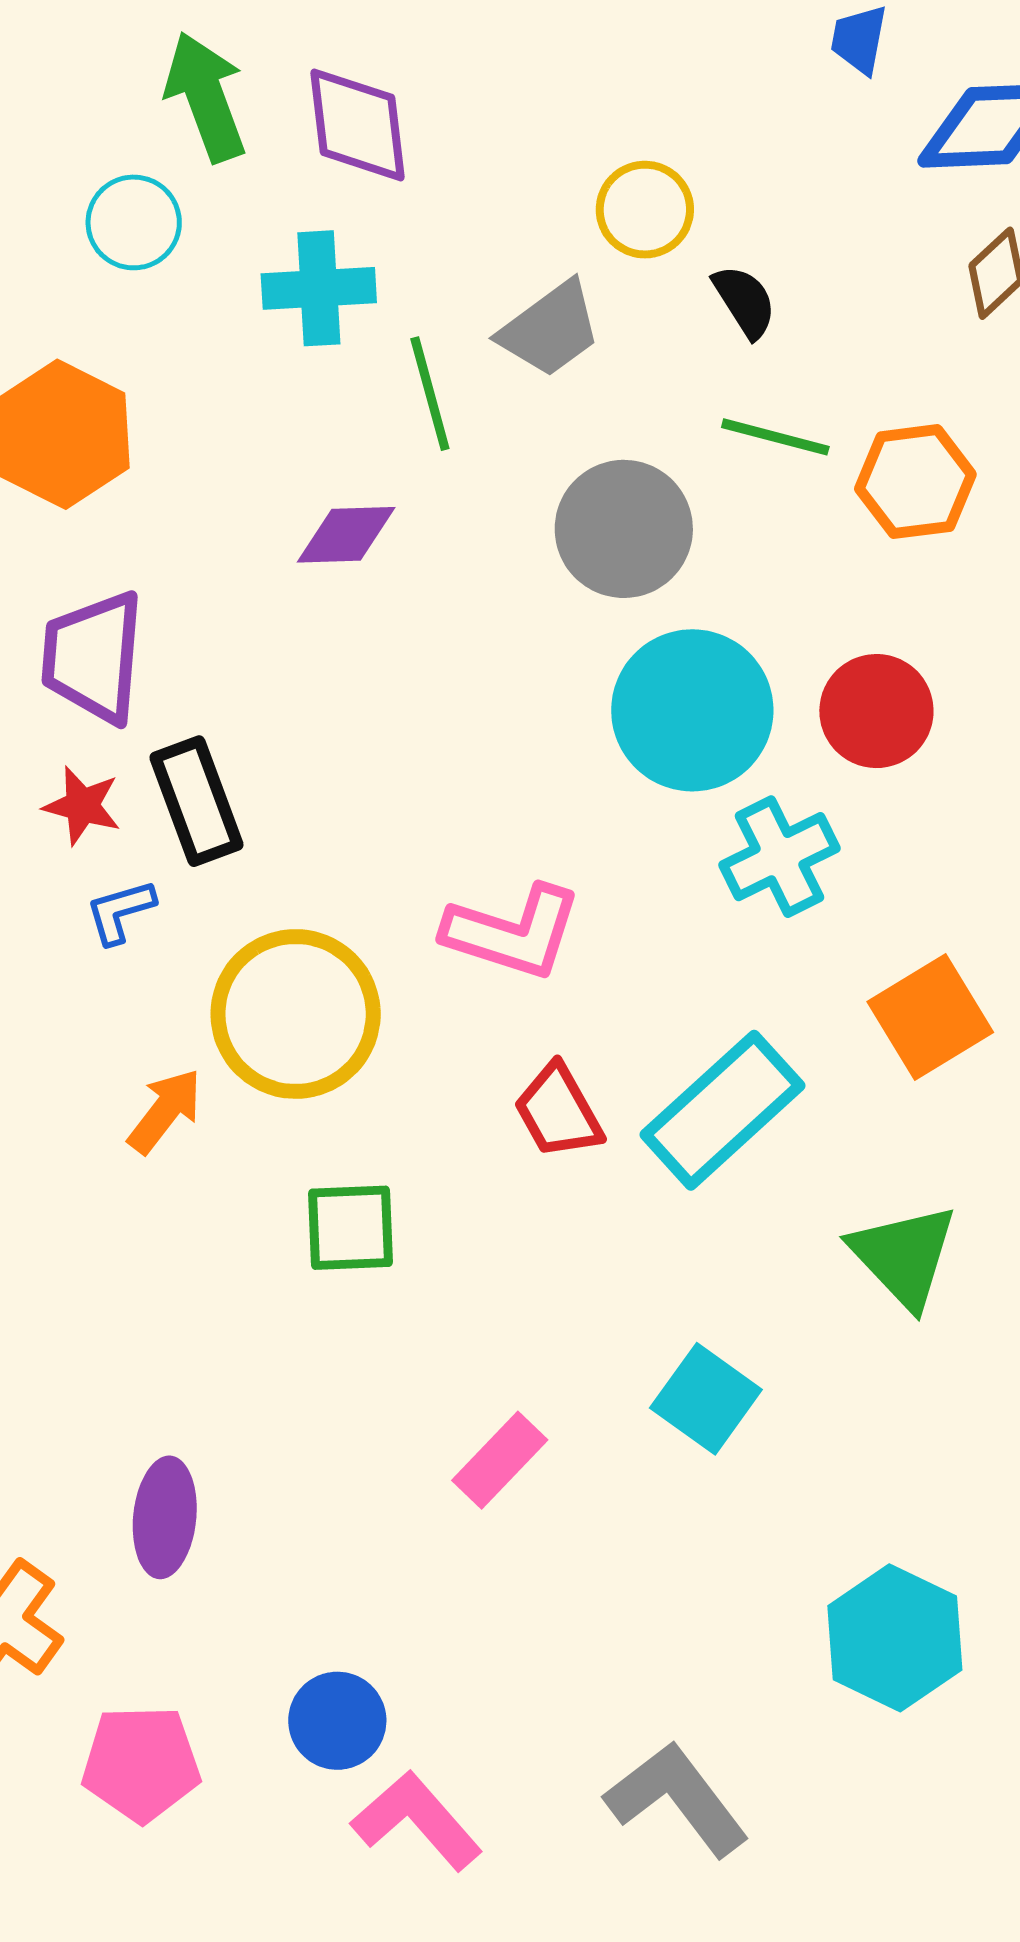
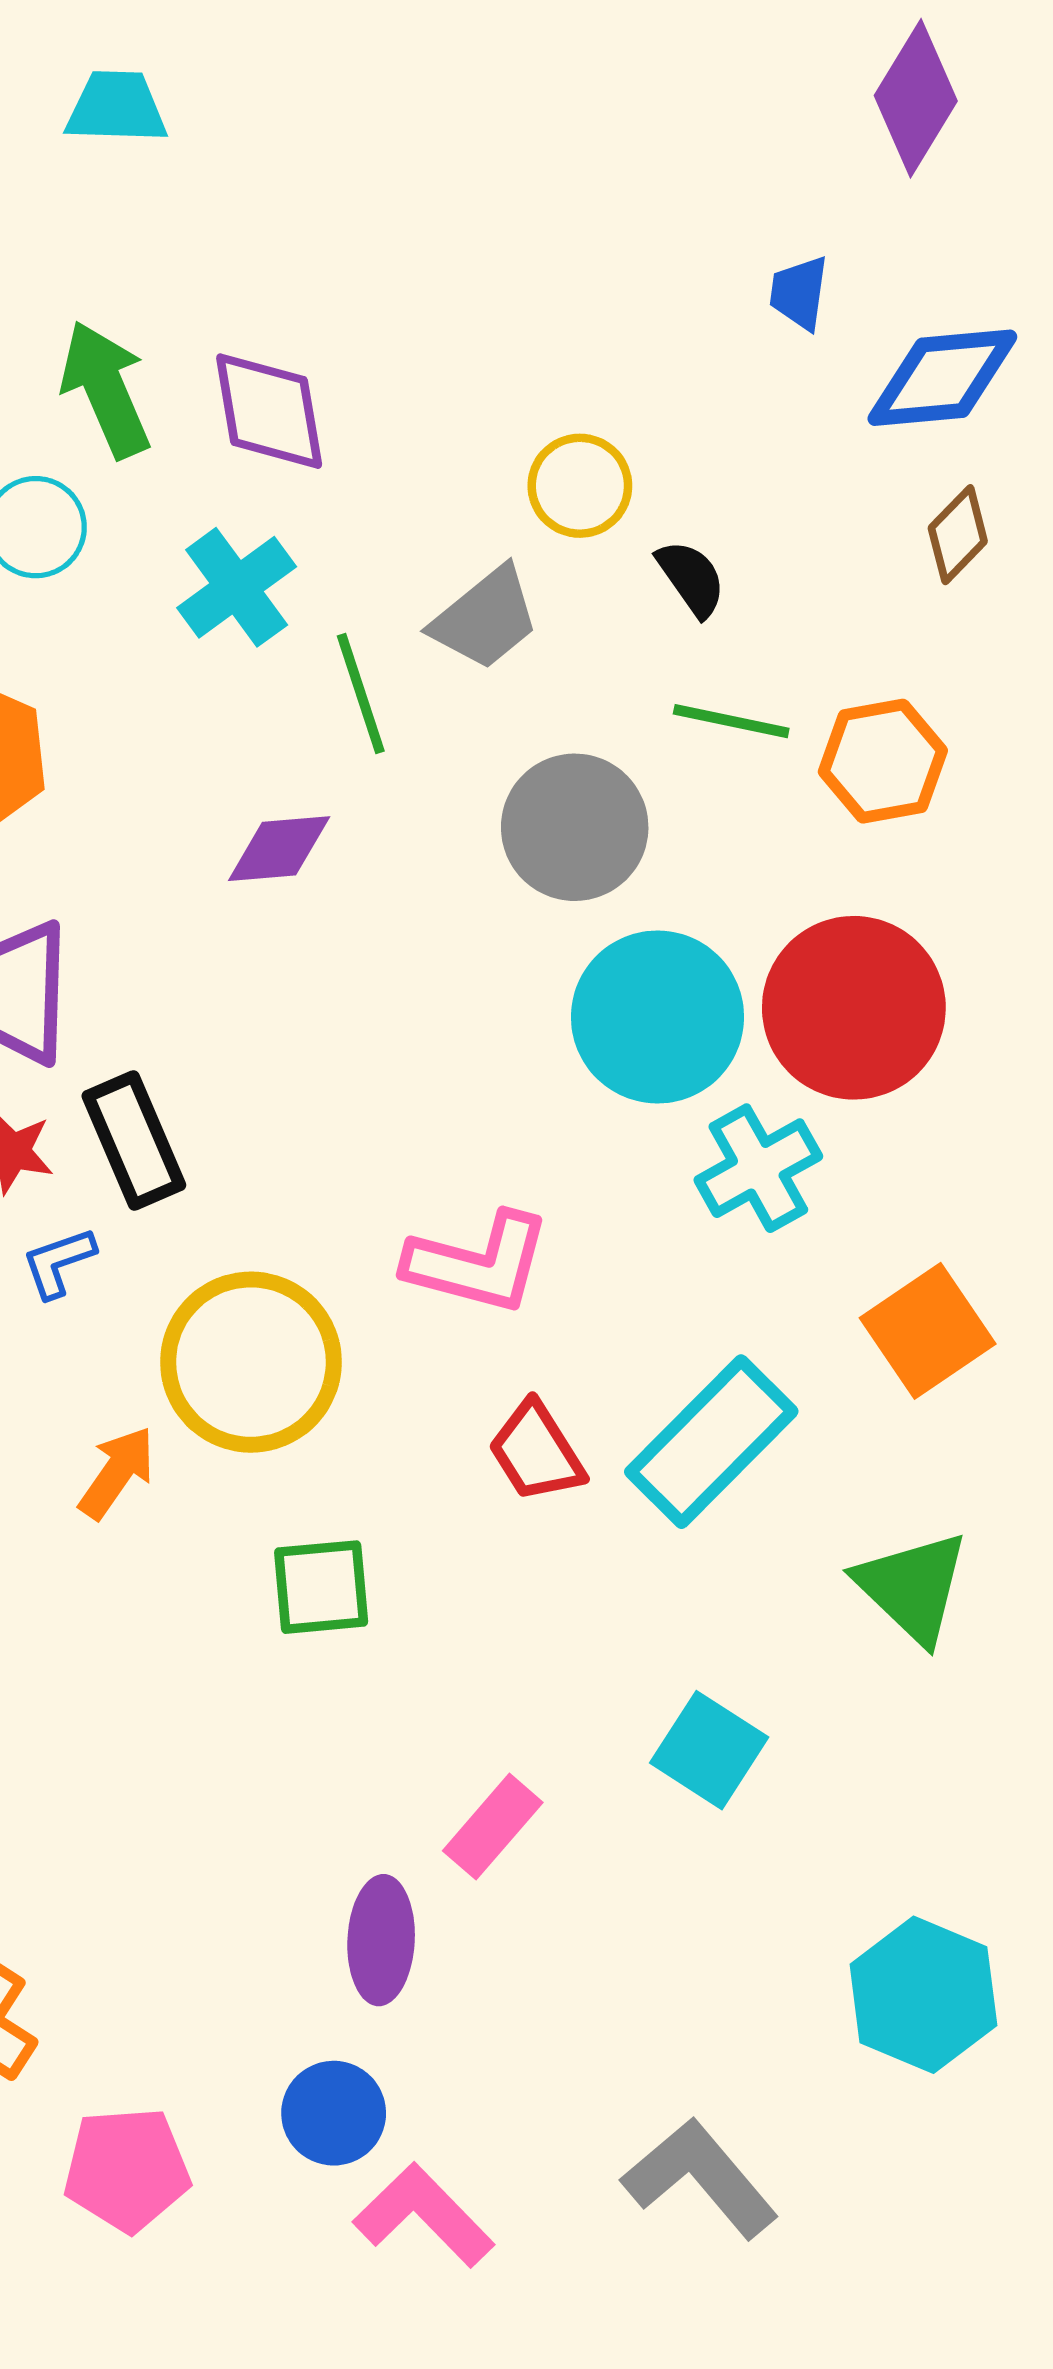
cyan cross: (319, 288) -> (237, 587), turned -30
red circle: (876, 711) -> (854, 1008), size x1.5
purple ellipse: (165, 1517) -> (381, 1940), moved

